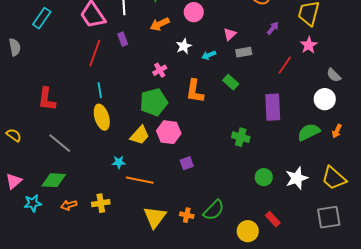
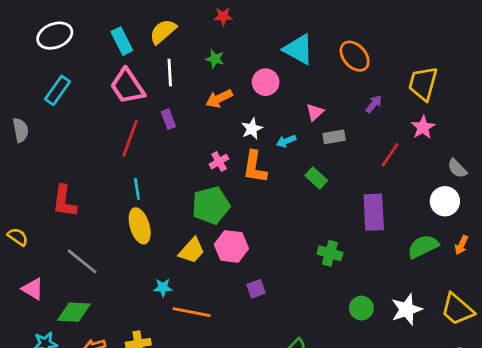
orange L-shape: (195, 91) -> (255, 167), moved
yellow semicircle: (14, 135) -> (18, 237), moved
pink triangle: (14, 181) -> (33, 289), moved, turned -48

